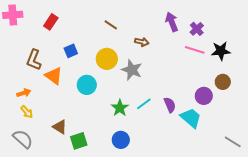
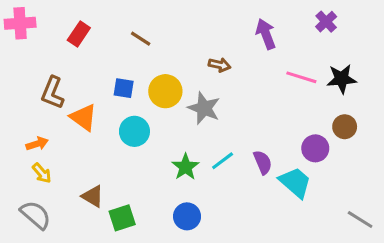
brown line: (111, 25) -> (141, 39), moved
purple cross: (197, 29) -> (326, 22), moved
blue square: (71, 51) -> (124, 88), moved, turned 32

